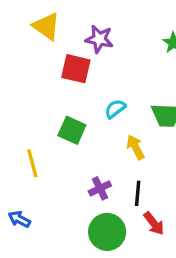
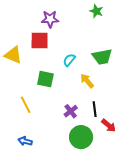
yellow triangle: (46, 26) -> (13, 55), moved

